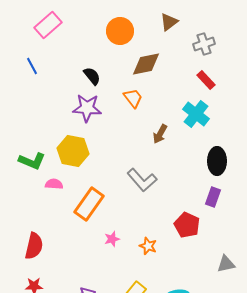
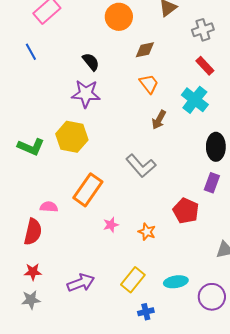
brown diamond: (146, 64) -> (145, 50), size x0.7
orange trapezoid: (133, 98) -> (149, 84), moved
pink semicircle: (54, 184) -> (49, 207), moved

